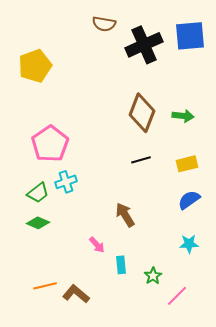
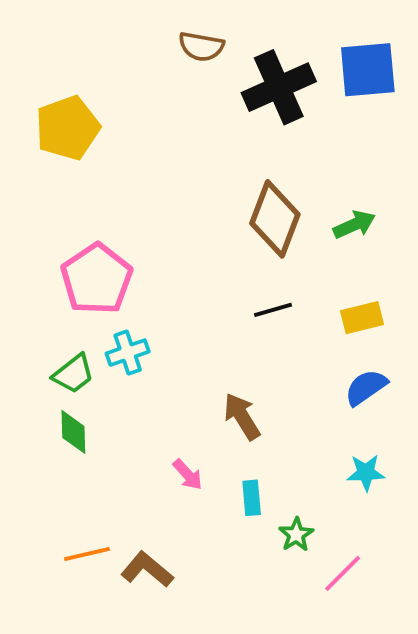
green arrow: (183, 116) -> (354, 225), turned -30
green diamond: (38, 223) -> (73, 432), turned 65
cyan rectangle: (121, 265) -> (252, 498), moved

